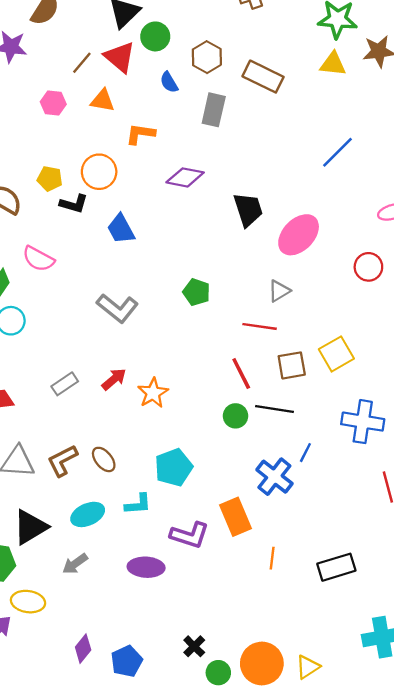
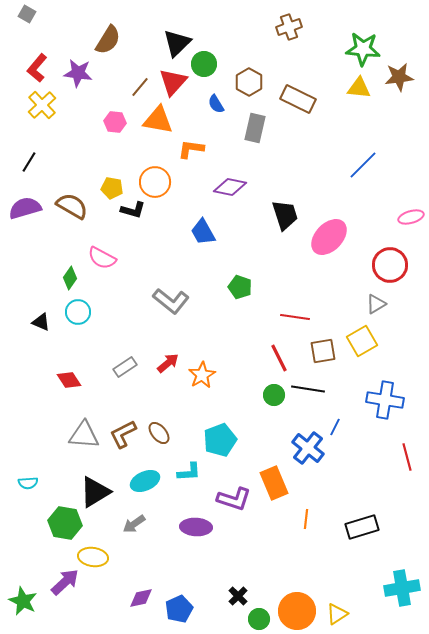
red triangle: (120, 57) -> (173, 82), turned 32
orange triangle: (103, 101) -> (158, 120), size x1.4
blue trapezoid: (121, 229) -> (203, 232), moved
red circle: (368, 267) -> (390, 265), size x1.4
gray triangle: (279, 291) -> (376, 304), moved
purple diamond: (83, 649) -> (141, 598), turned 40

